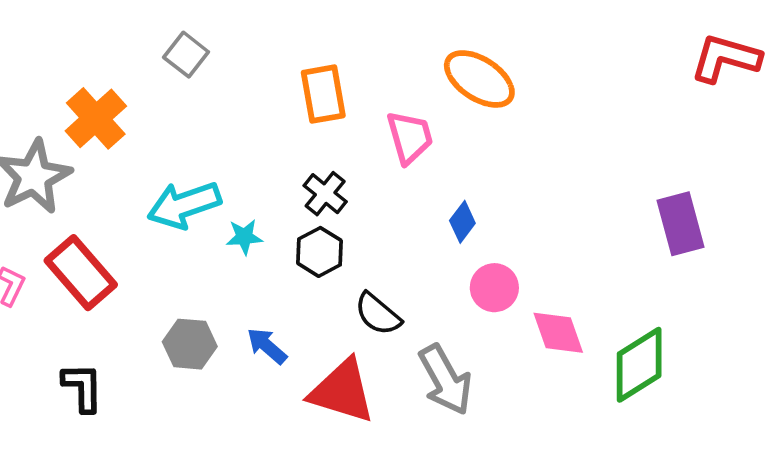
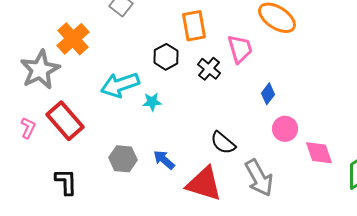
black cross: (325, 194) -> (209, 69), moved
black hexagon: (320, 252) -> (166, 57), moved

